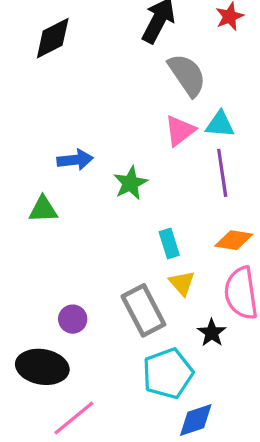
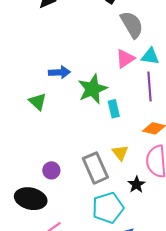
green star: (130, 183) -> (93, 89), size x1.4
green triangle: (43, 209) -> (38, 102), turned 42
cyan rectangle: (169, 243) -> (114, 109), moved

